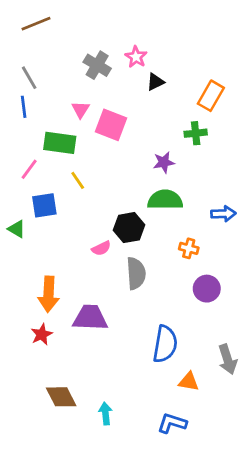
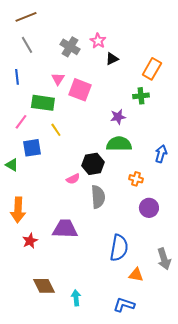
gray line: (29, 78) -> (27, 45), moved
blue arrow: (223, 214) -> (161, 154), turned -72
orange arrow: (49, 294) -> (18, 210), moved

